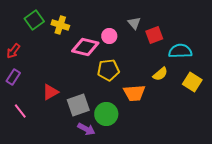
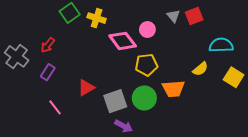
red square: (154, 35) -> (194, 16), moved
pink diamond: (85, 47) -> (123, 41), turned 40
green circle: (106, 114) -> (144, 98), moved

